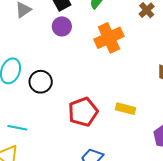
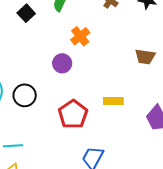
purple circle: (62, 26) -> (62, 63), moved
orange cross: (109, 38) -> (80, 36), size x0.7

